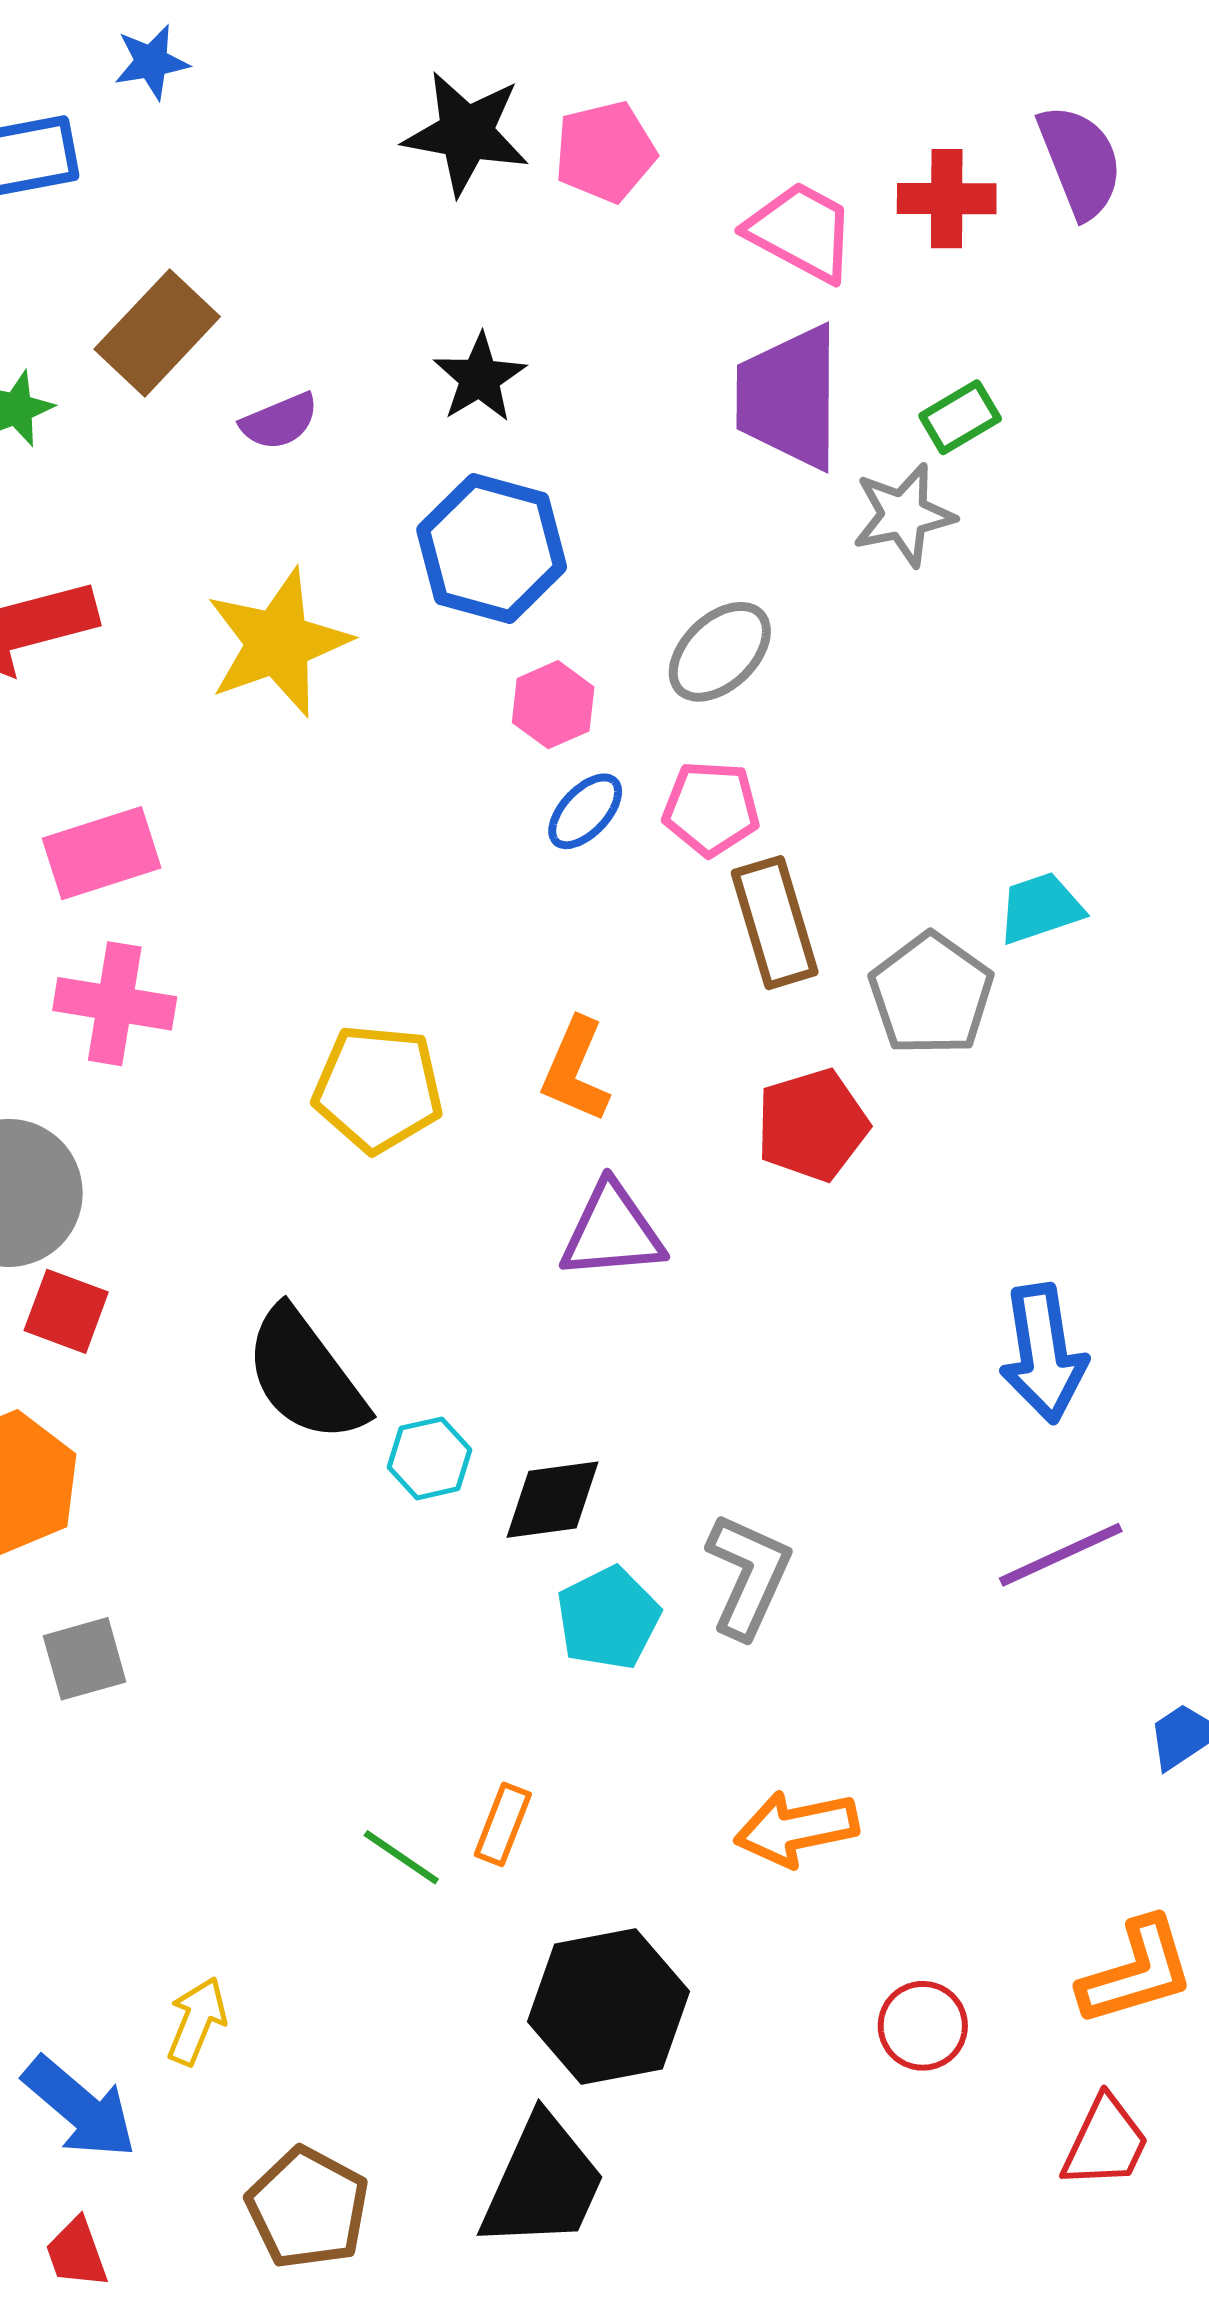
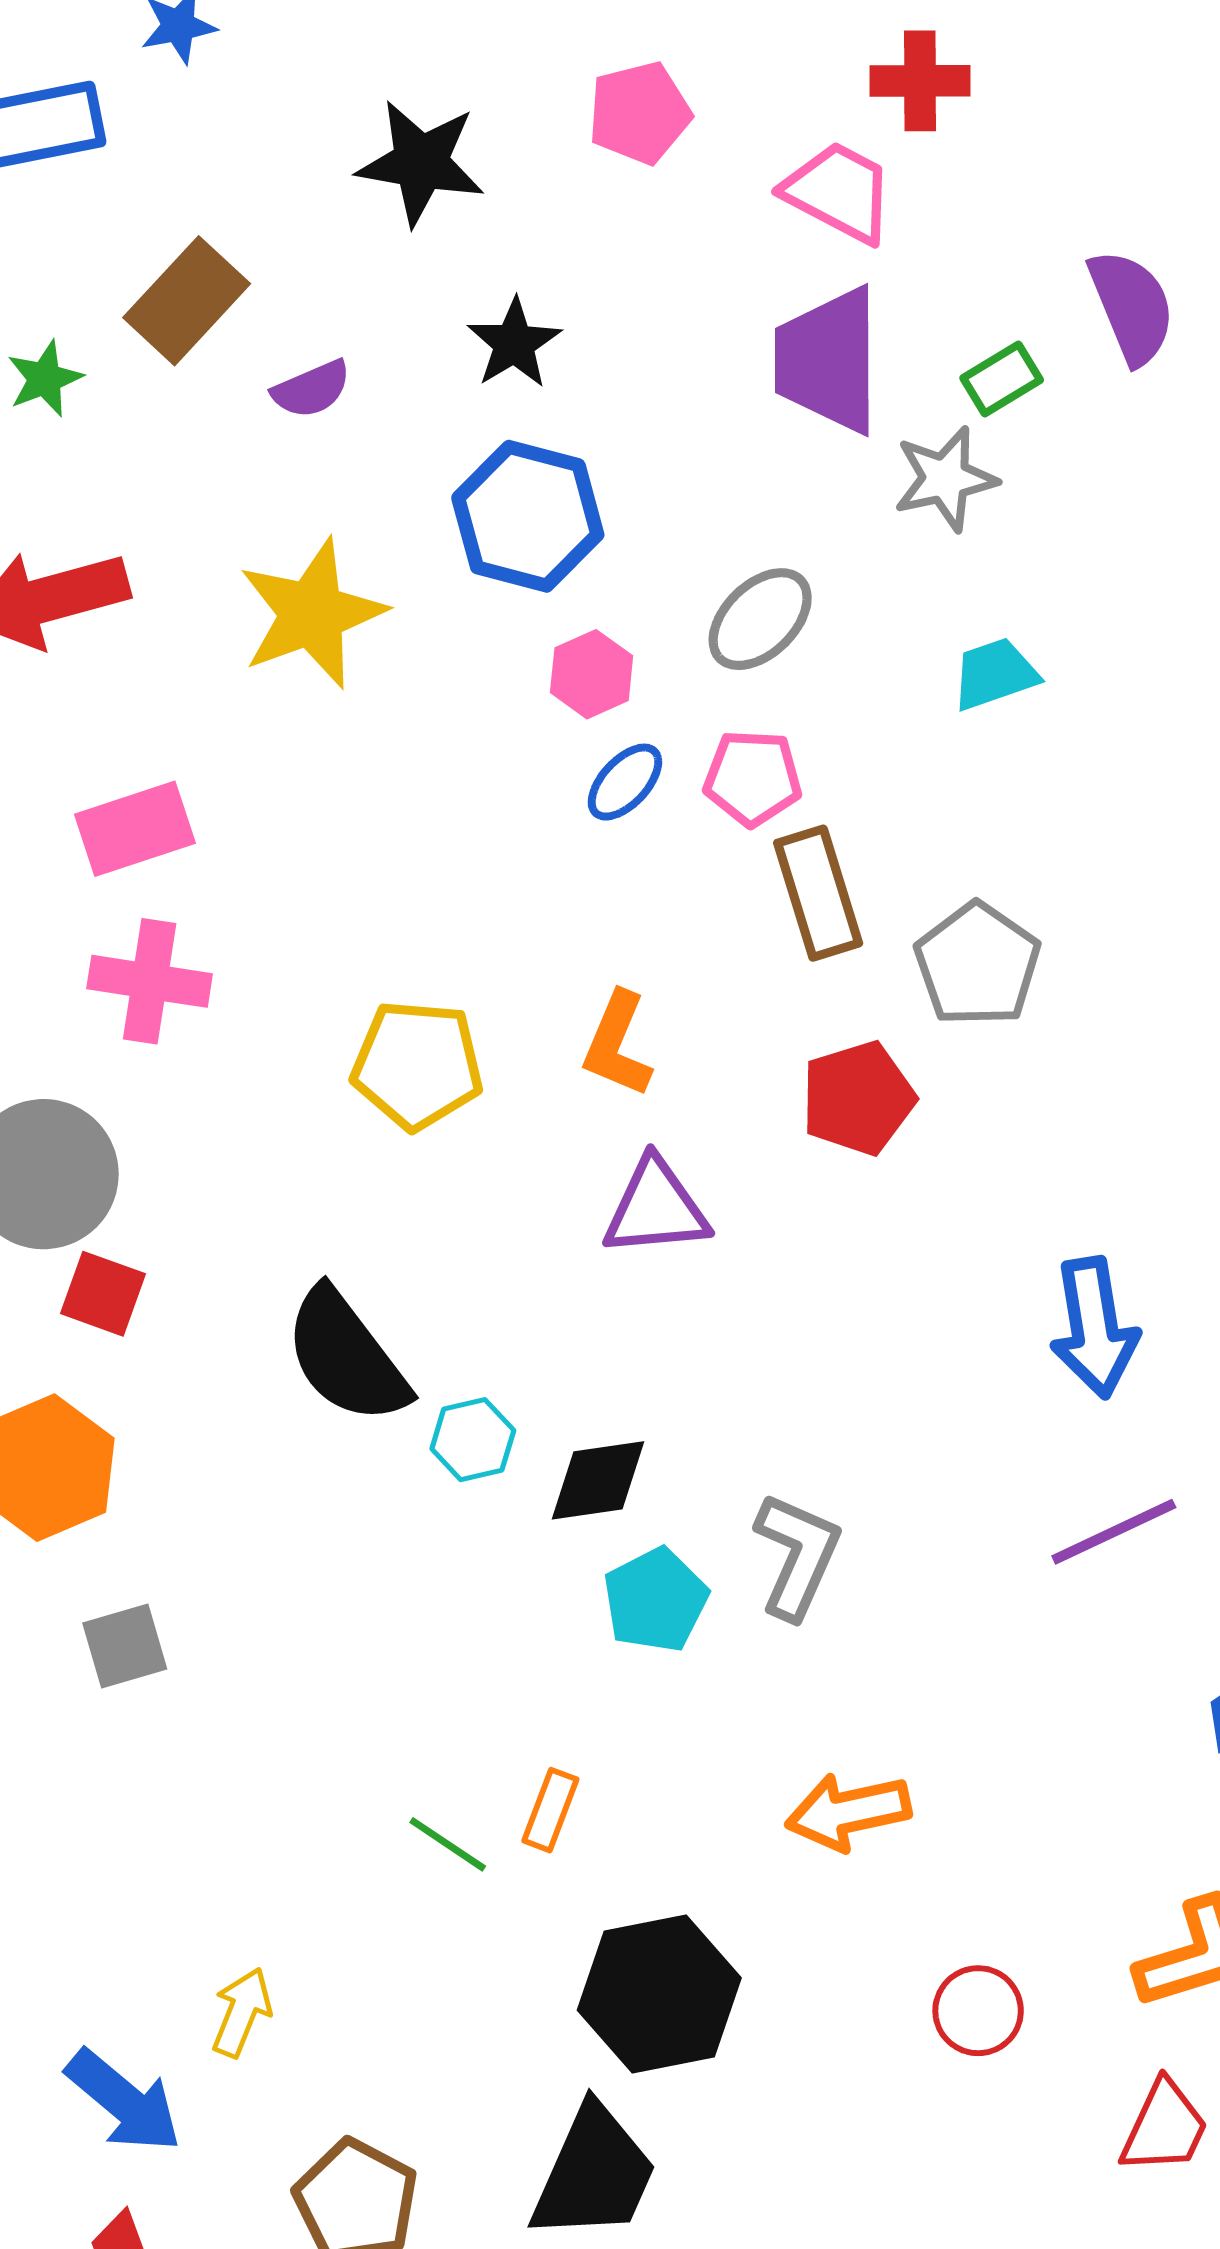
black star: (466, 133) -> (421, 163), moved
purple semicircle: (1080, 161) -> (1132, 307), moved
red cross: (947, 199) -> (920, 81), moved
cyan trapezoid: (1040, 908) -> (995, 674), moved

